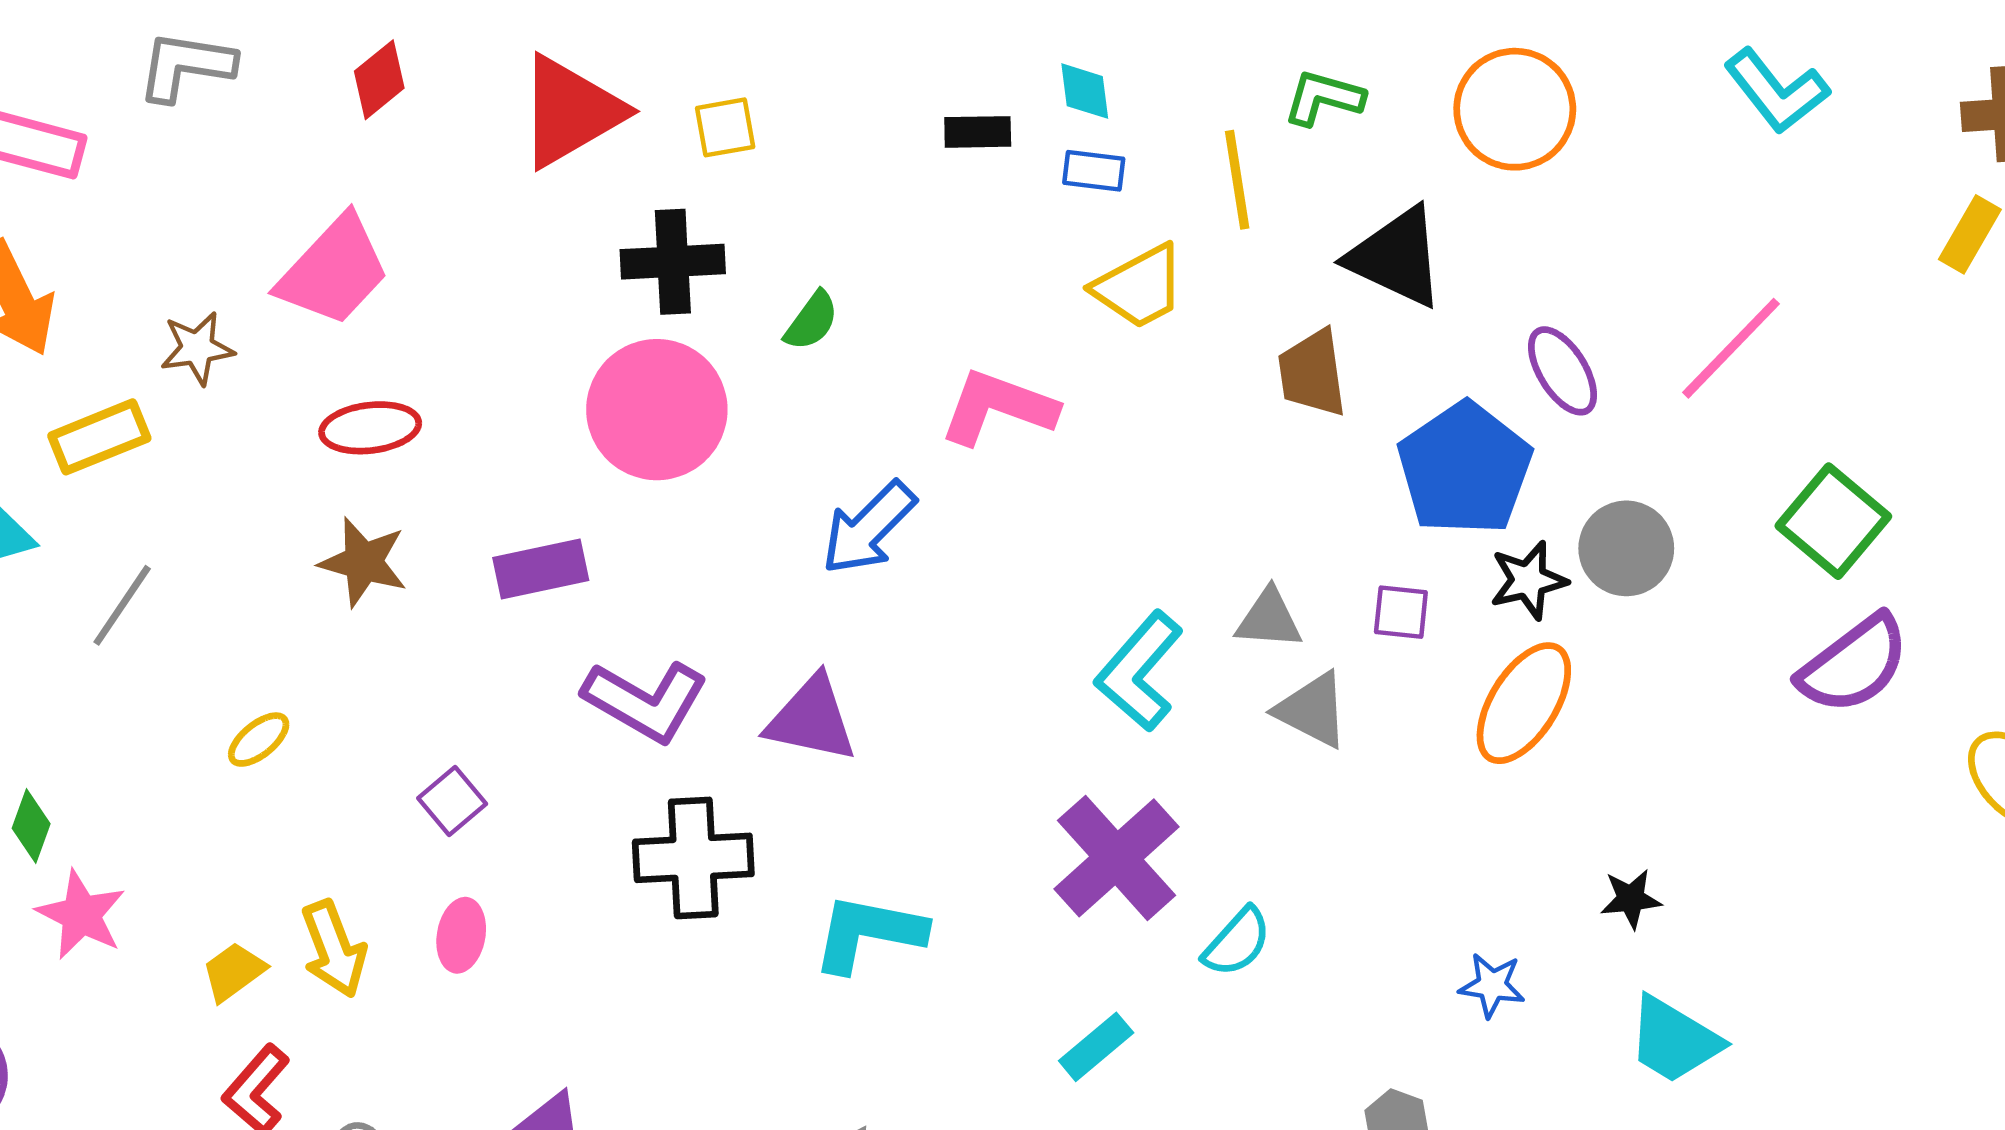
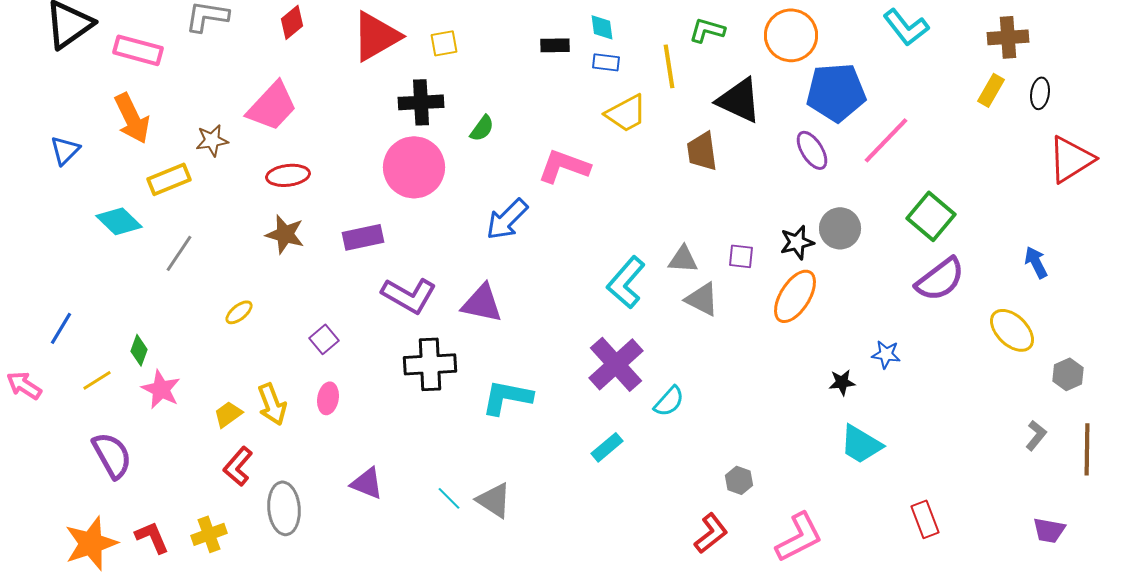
blue pentagon: (1465, 469) -> (836, 92), moved, turned 30
blue star: (1492, 985) -> (886, 354), moved

